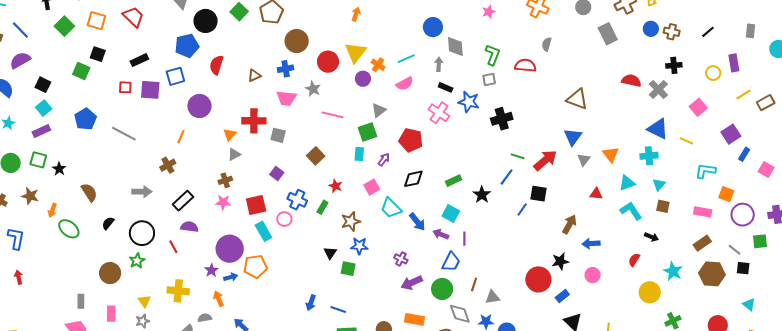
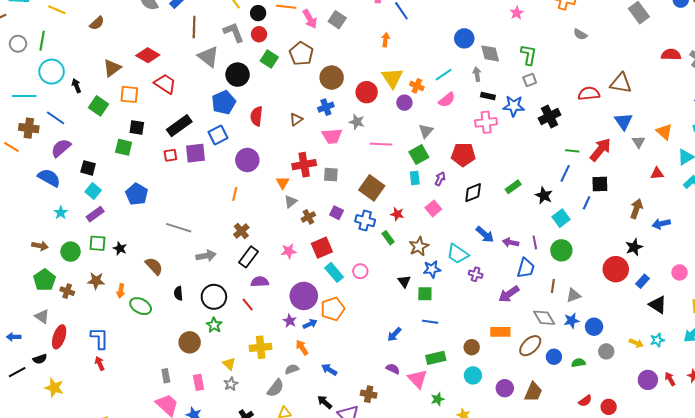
gray semicircle: (547, 44) -> (580, 34), turned -64
black rectangle: (139, 60) -> (179, 126), size x1.4
red semicircle: (525, 66) -> (589, 94), moved
pink cross: (439, 113) -> (486, 122), turned -30
gray line: (124, 134) -> (179, 228), moved
brown square: (316, 156) -> (372, 188), size x1.4
brown cross: (168, 165) -> (241, 231), moved
brown cross: (225, 180) -> (308, 217), moved
blue cross: (297, 200) -> (365, 221), moved
green rectangle: (322, 207) -> (388, 238), turned -56
cyan trapezoid: (391, 208) -> (458, 254), moved
cyan square: (451, 213) -> (561, 218), moved, turned 36
pink circle: (284, 219) -> (360, 271), moved
black semicircle: (108, 223) -> (178, 293), turned -32
blue L-shape: (16, 238) -> (100, 338), moved
pink circle: (593, 275) -> (680, 272), moved
purple arrow: (412, 283) -> (509, 294), moved
green circle: (442, 289) -> (561, 250), moved
blue arrow: (311, 303) -> (394, 334), turned 35
blue line: (338, 310) -> (430, 322), moved

